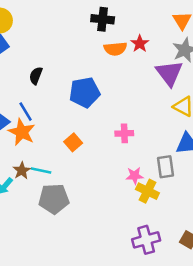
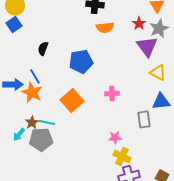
red star: (140, 44) -> (139, 23), moved
orange square: (73, 142) -> (72, 100), size x1.6
pink star: (135, 176) -> (115, 137), moved
yellow cross: (147, 191) -> (122, 156), moved
gray pentagon: (54, 199) -> (41, 139), moved

